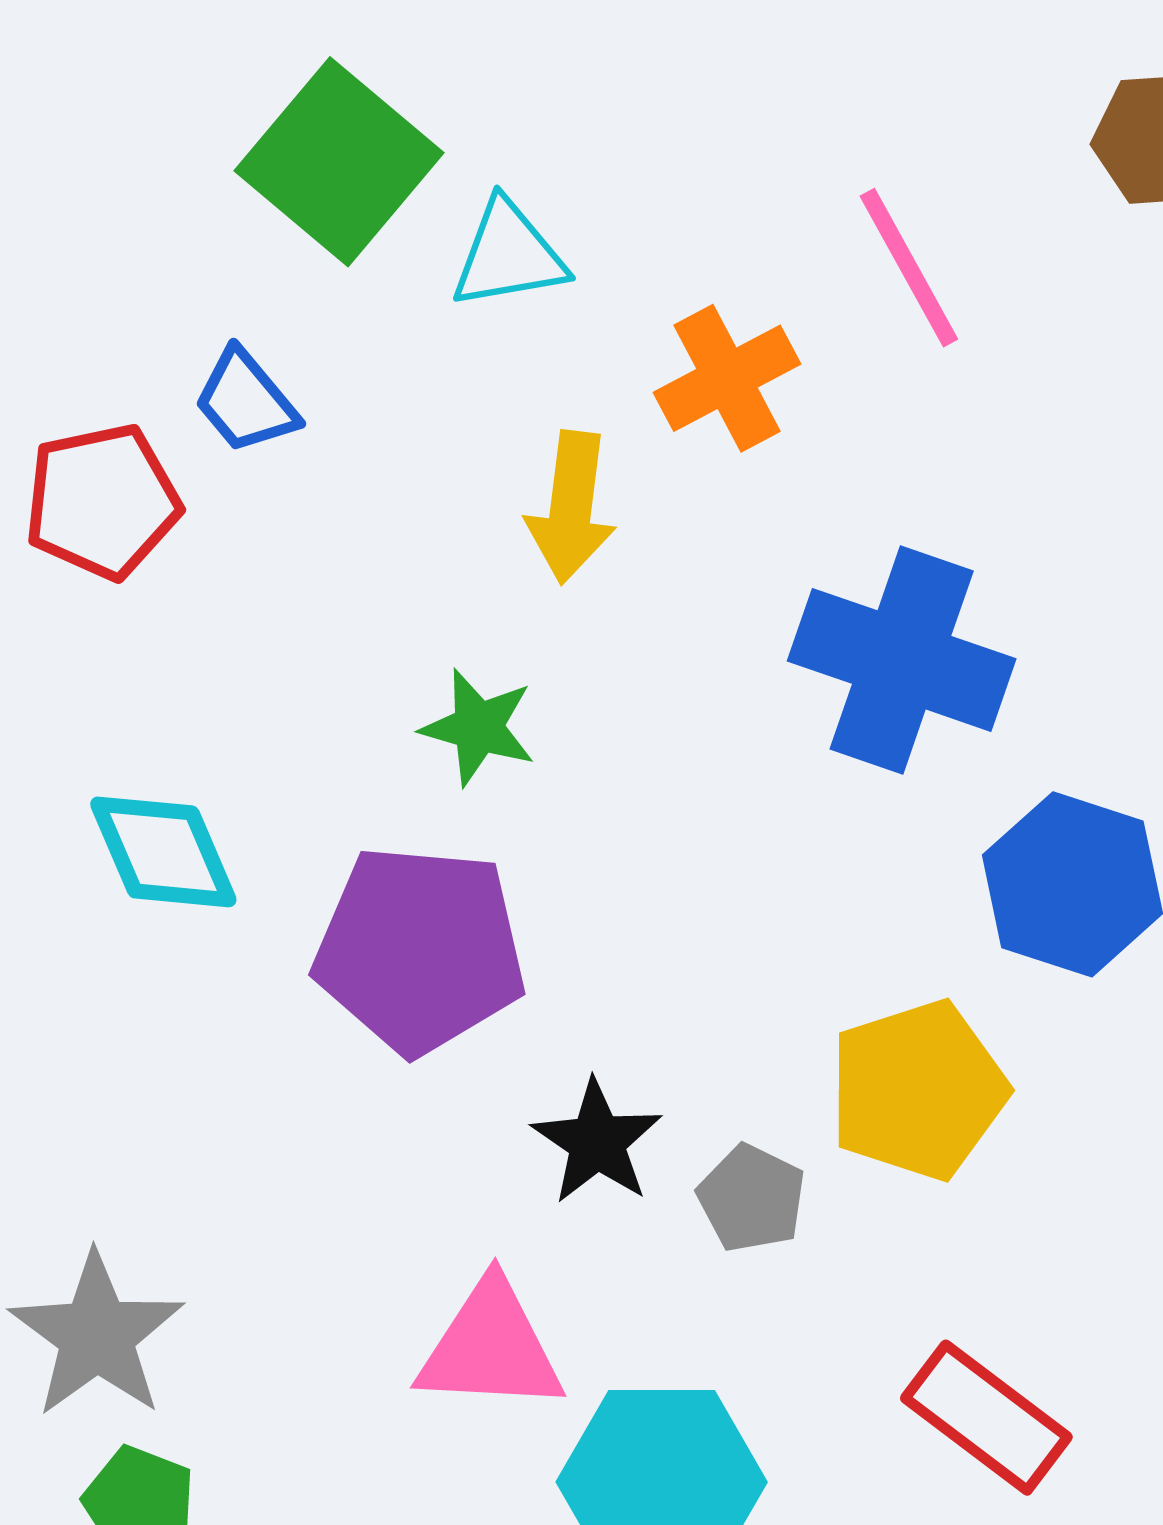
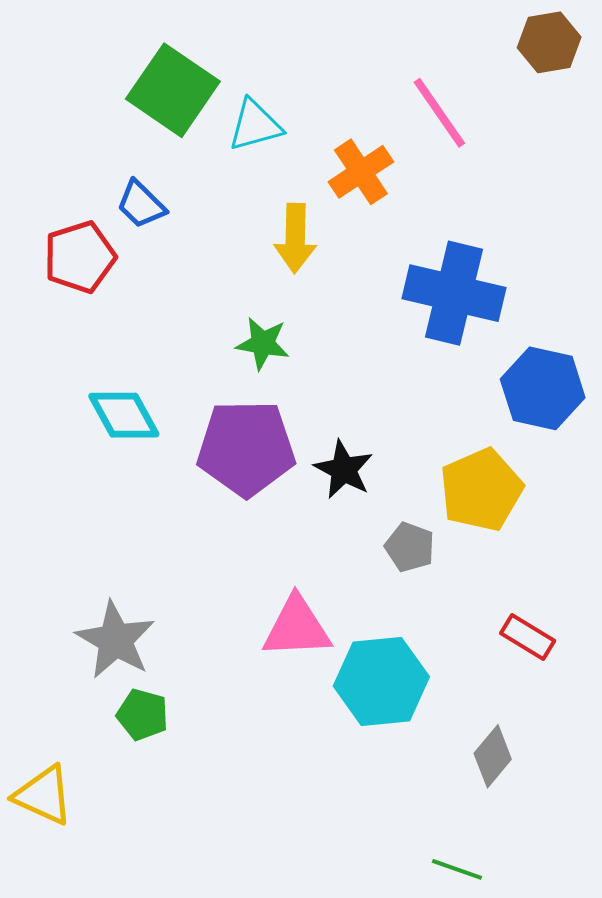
black star: (597, 1142) -> (344, 469), moved
red rectangle: (986, 1418) -> (528, 637), size x0.7

